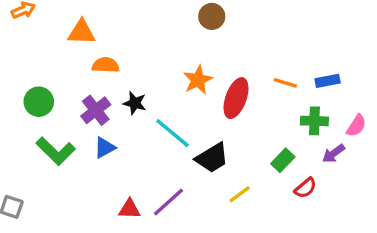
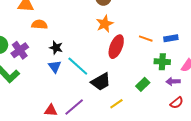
orange star: (198, 80) -> (105, 24), moved
purple cross: (96, 110) -> (20, 50), moved
blue triangle: (105, 148) -> (55, 67), moved, turned -40
purple arrow: (334, 154) -> (173, 81), turned 32
red semicircle: (305, 188) -> (177, 103), moved

